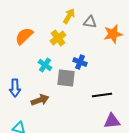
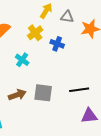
blue cross: (80, 62) -> (57, 44), moved
gray square: (66, 78) -> (43, 93), moved

